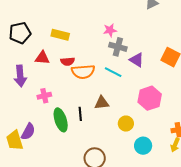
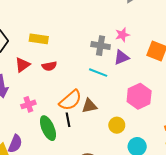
pink star: (110, 30) -> (122, 35), moved
red triangle: (42, 58) -> (22, 65), turned -35
purple triangle: (137, 60) -> (121, 57), turned -49
orange semicircle: (83, 72) -> (70, 100), moved, turned -30

